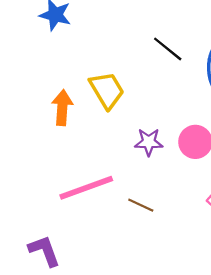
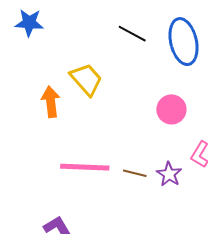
purple star: (149, 142) -> (169, 174), moved, turned -30
pink line: (86, 188) -> (85, 167), turned 33

